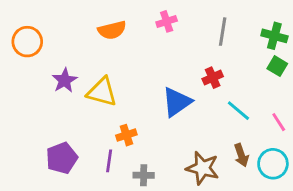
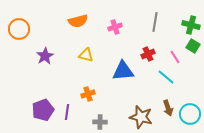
pink cross: (167, 21) -> (115, 27), moved
yellow triangle: (102, 92) -> (86, 55), moved, size x0.7
blue triangle: (177, 102) -> (123, 71), turned 30
pink line: (279, 122) -> (175, 57), moved
purple line: (109, 161) -> (67, 112), moved

